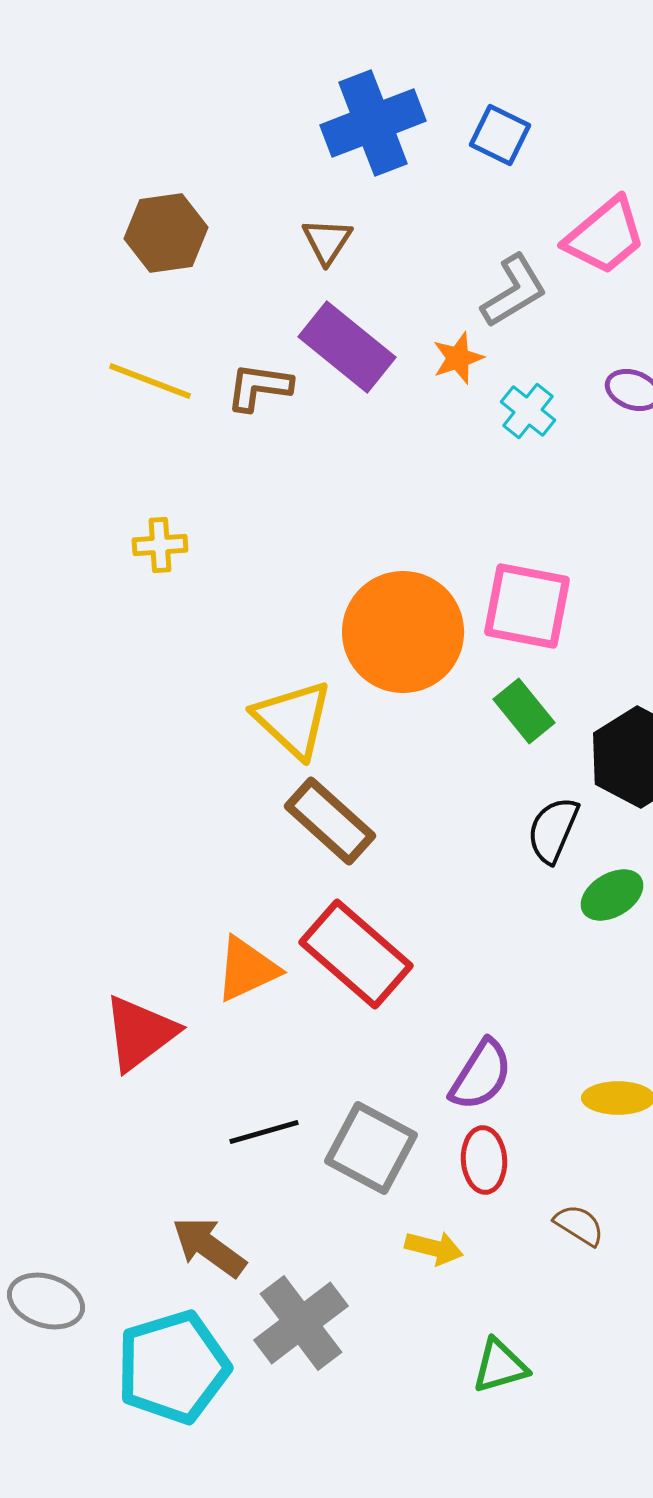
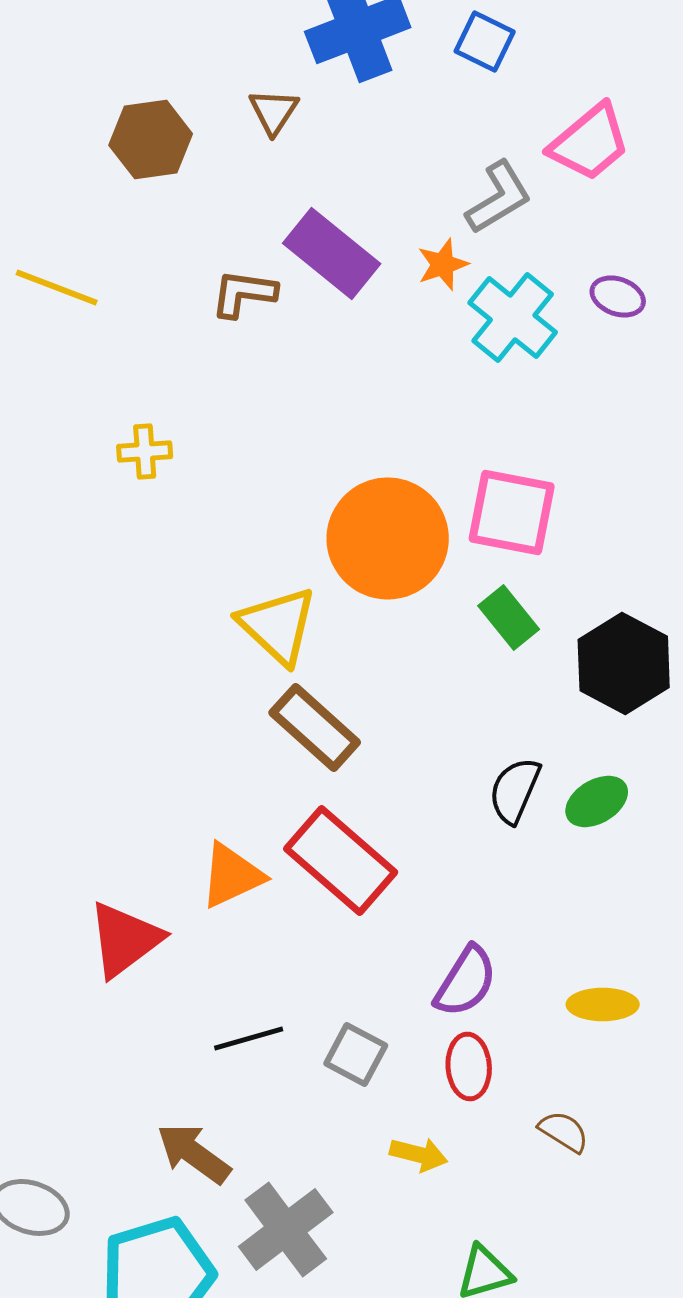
brown triangle: (327, 241) -> (274, 111), moved
yellow line: (150, 381) -> (57, 287), moved
cyan cross: (528, 411) -> (513, 317), size x1.6
black semicircle: (553, 830) -> (515, 790), moved
gray square: (371, 1148) -> (356, 1054), size x0.7

